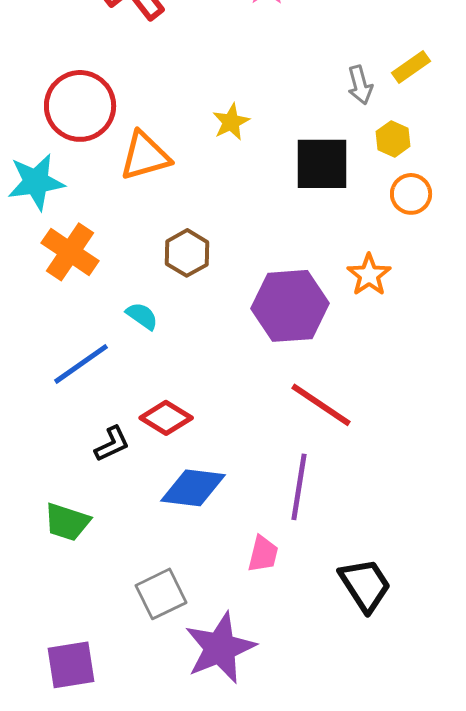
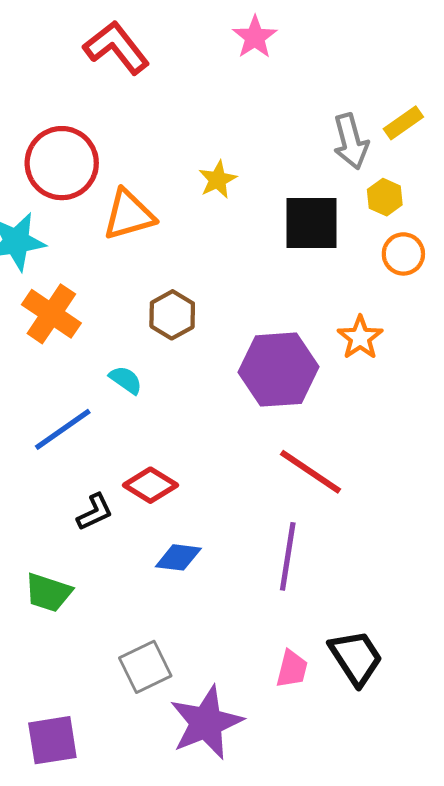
gray arrow: (360, 85) -> (351, 141), size x1.4
blue diamond: (193, 488) -> (178, 557), size x0.7
pink trapezoid: (263, 554) -> (292, 669), moved

